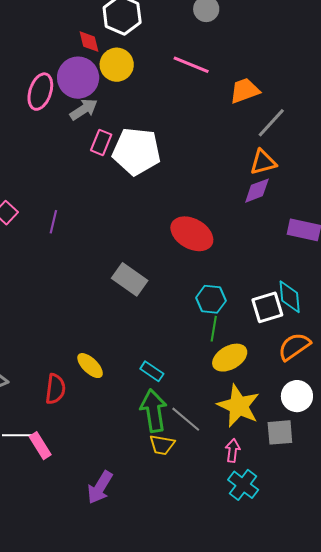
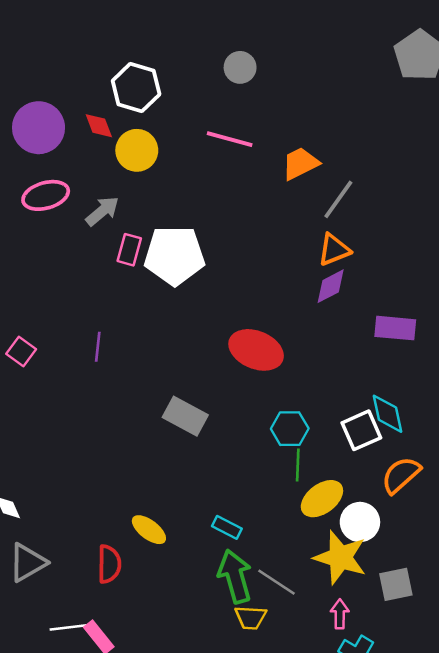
purple circle: (78, 78) -> (39, 128), moved
pink ellipse: (40, 92) -> (46, 195), turned 63
purple line: (53, 222) -> (98, 347), moved
white circle: (297, 396) -> (360, 522), moved

